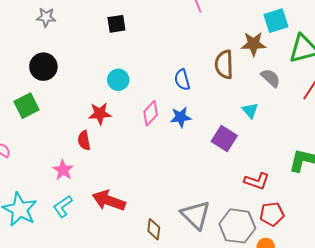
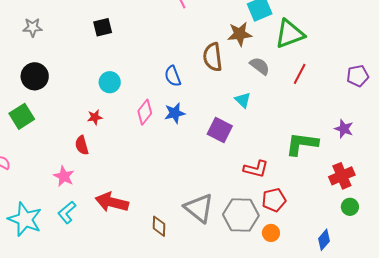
red star: (100, 114) -> (95, 117), size x0.7

